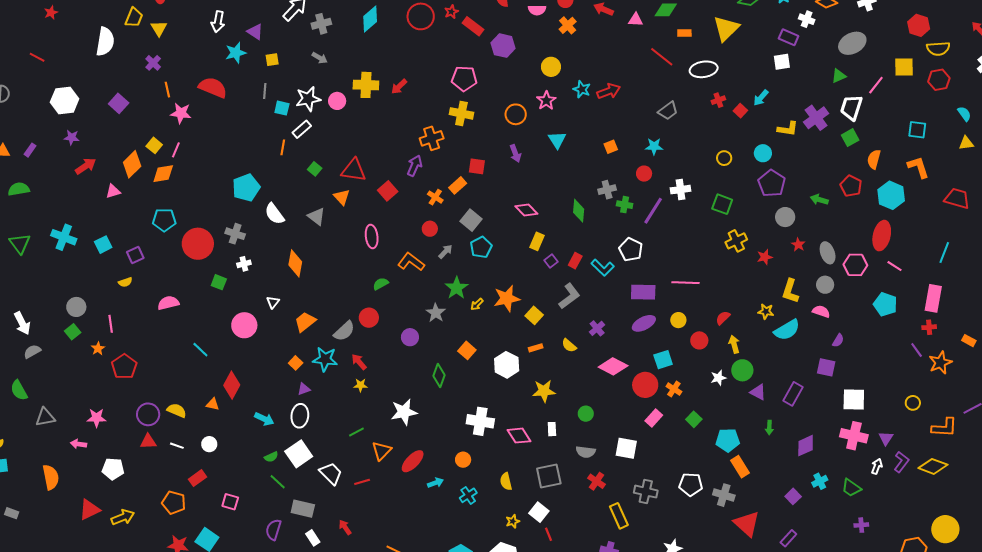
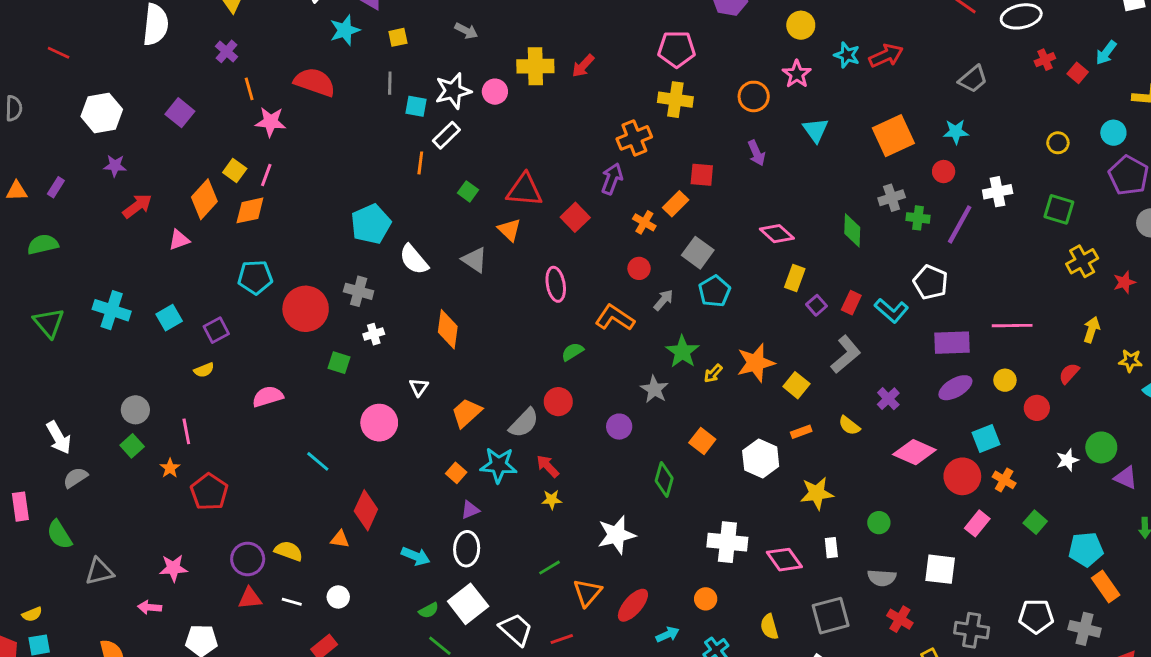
orange square: (611, 147) -> (893, 136), size x2.0
yellow arrow: (734, 344) -> (1092, 330), moved, turned 36

